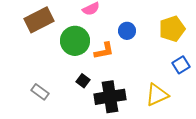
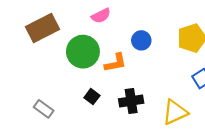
black cross: (110, 97) -> (131, 101), moved, size x0.7

